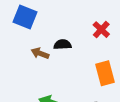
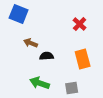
black semicircle: (62, 45) -> (47, 56), moved

